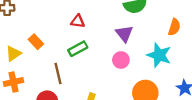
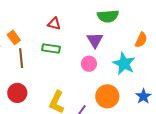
green rectangle: (78, 49) -> (51, 49), turned 30
brown line: (58, 74) -> (21, 58), moved

